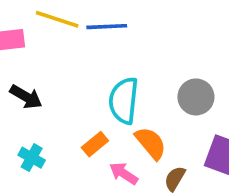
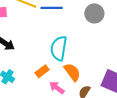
gray circle: (196, 97) -> (94, 13), moved

